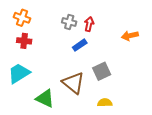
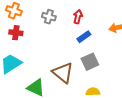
gray cross: (69, 22) -> (49, 17), moved
blue rectangle: (80, 45) -> (84, 37), moved

